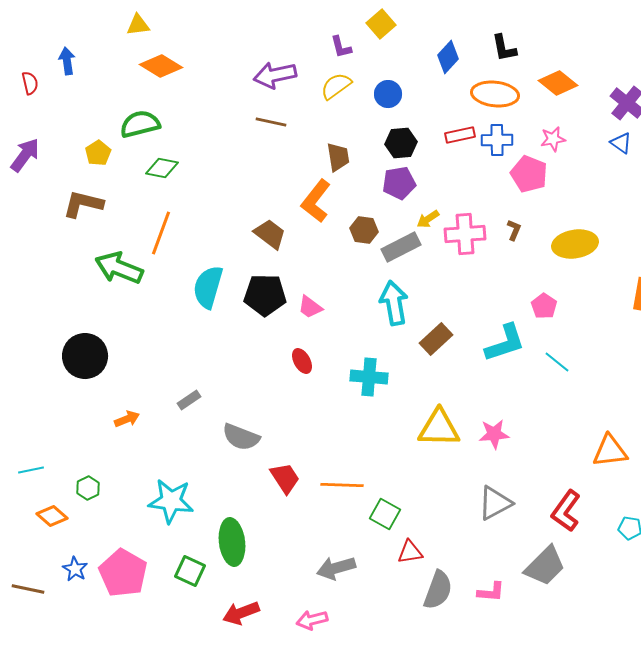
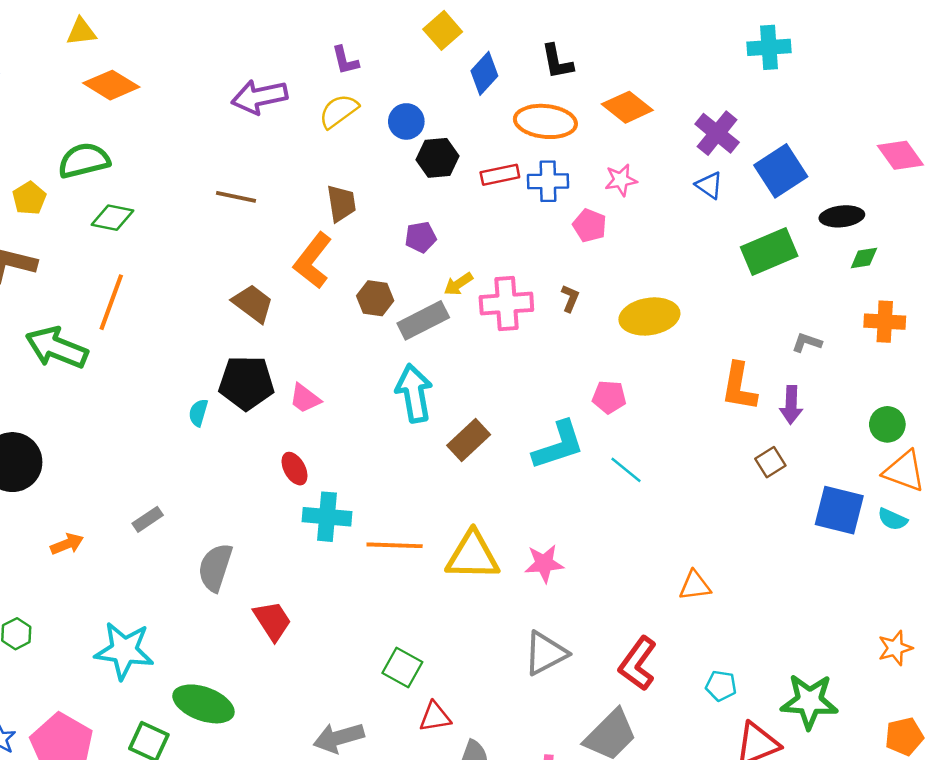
yellow square: (381, 24) -> (443, 30), moved
brown line: (271, 122) -> (236, 197), moved
black hexagon: (401, 143) -> (438, 158), moved
pink pentagon: (529, 174) -> (590, 225), size x0.7
purple pentagon: (399, 183) -> (421, 237), size x0.7
cyan semicircle: (208, 287) -> (198, 413), moved, size x0.5
pink pentagon: (544, 306) -> (609, 397), turned -30
cyan cross: (369, 377) -> (327, 517), moved
gray semicircle: (241, 437) -> (215, 567), turned 87
orange triangle: (610, 451) -> (695, 586), size x0.7
orange line: (342, 485) -> (395, 545), moved
green ellipse: (232, 542) -> (203, 704), turned -63

